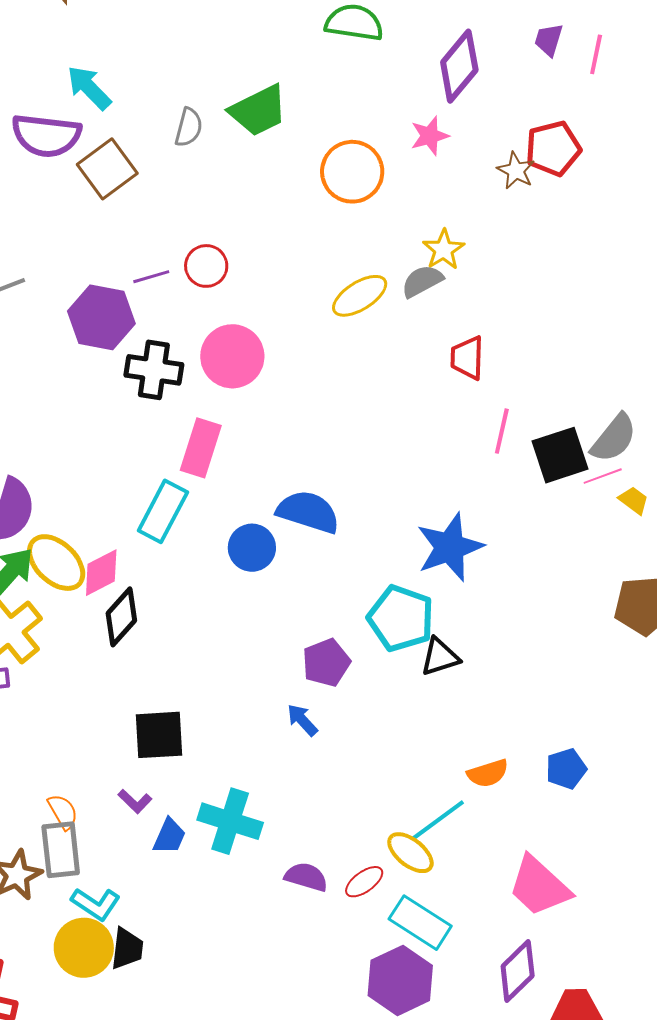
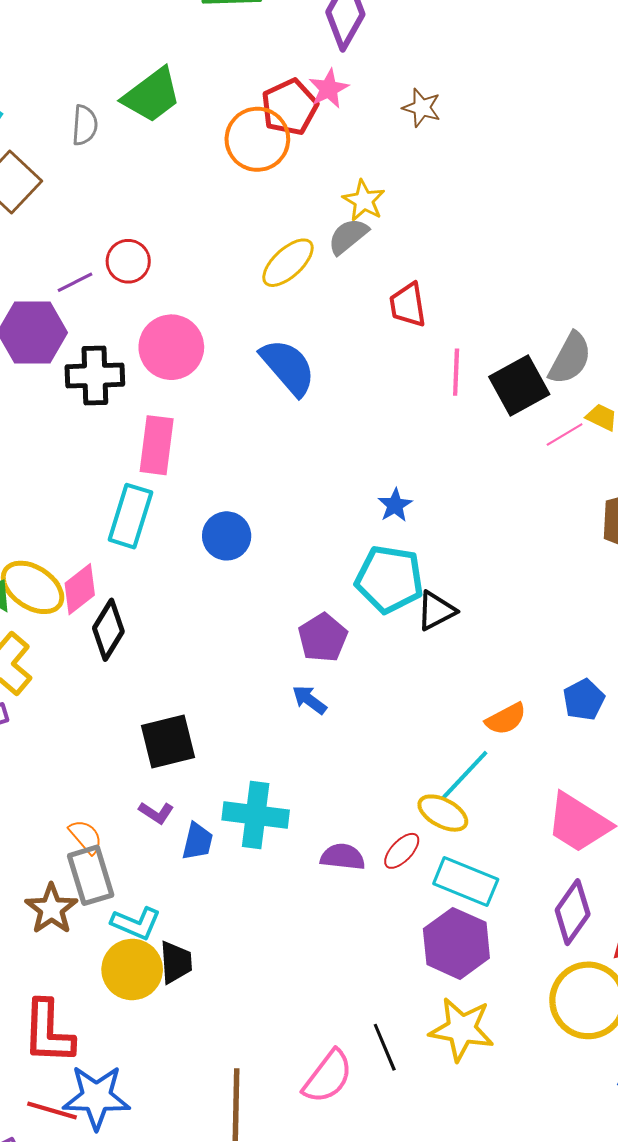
red pentagon: (553, 148) -> (290, 107), moved
pink line: (603, 476) -> (565, 434), moved
blue semicircle: (308, 512) -> (288, 367), moved, turned 42
blue star: (450, 547) -> (395, 505), moved, size x0.5

